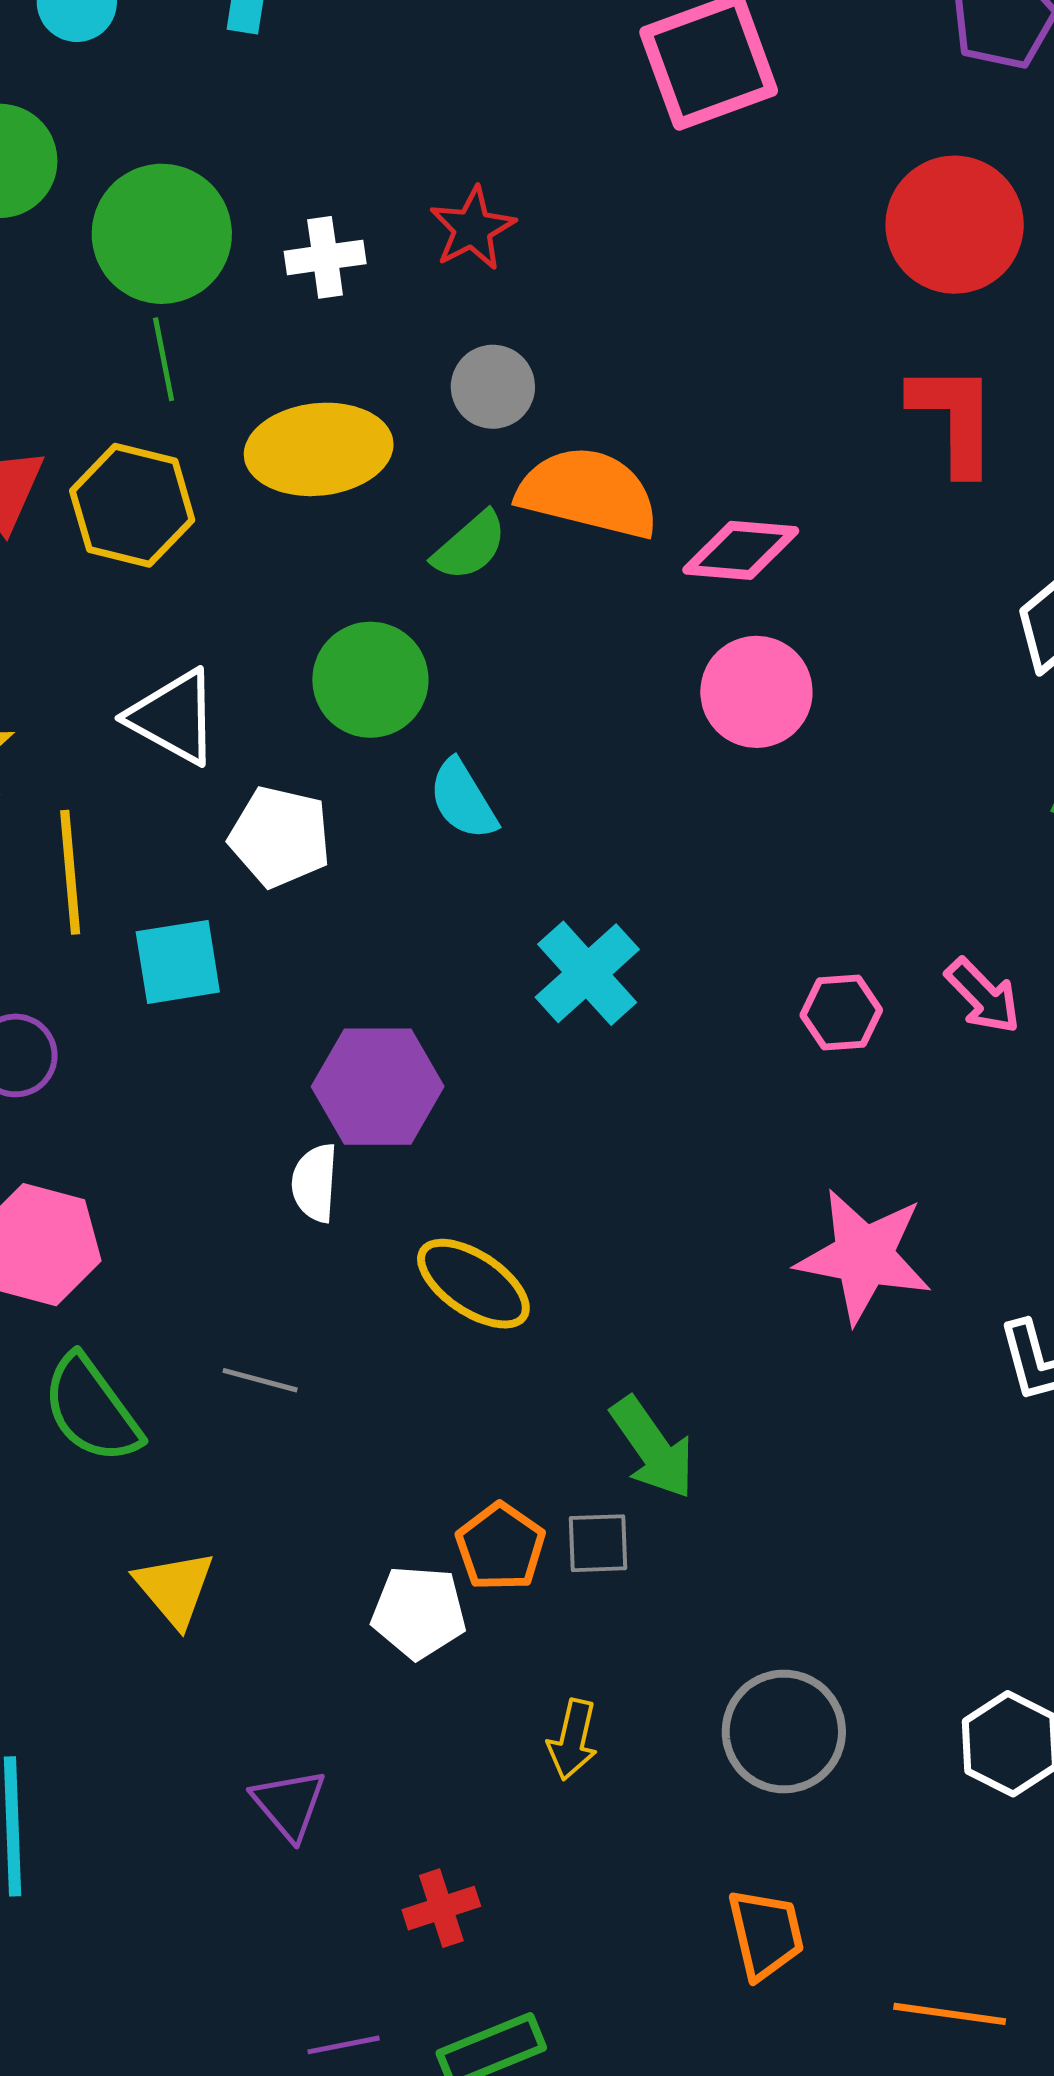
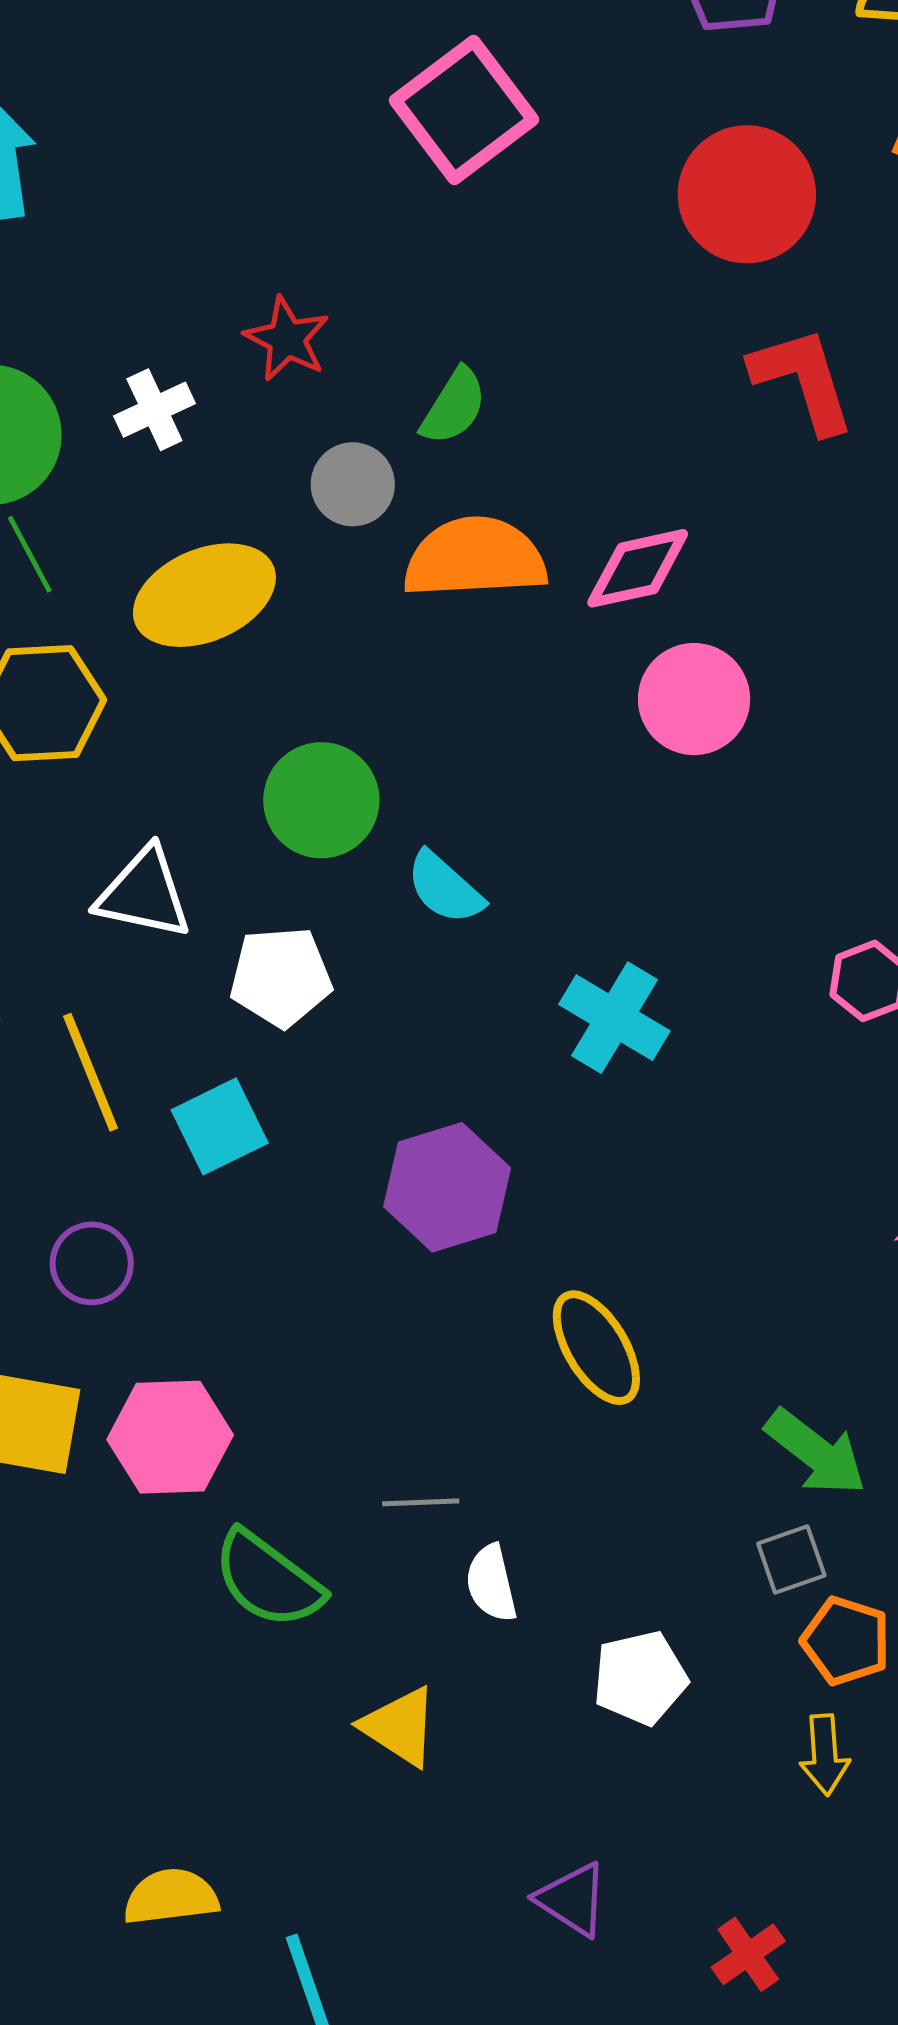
green semicircle: (470, 546) -> (454, 406), moved
white semicircle: (315, 1183) -> (491, 1583), moved
yellow ellipse: (473, 1284) -> (596, 1348), turned 42
orange pentagon: (501, 1547) -> (846, 1641), moved

